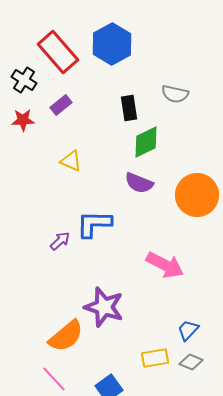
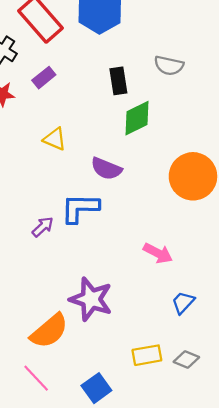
purple semicircle: (139, 183) -> (106, 169), moved
pink arrow: (165, 265) -> (158, 253), size x0.7
blue trapezoid: (188, 330) -> (183, 302), moved

